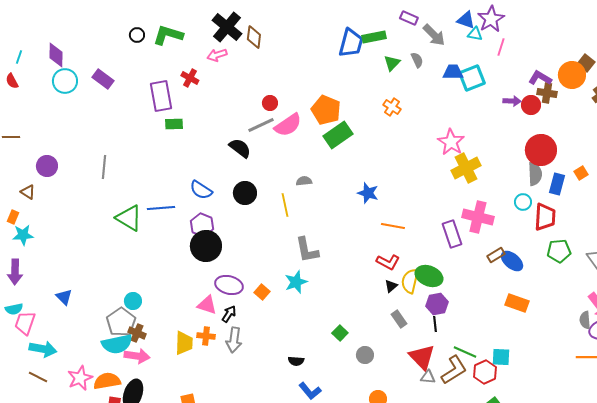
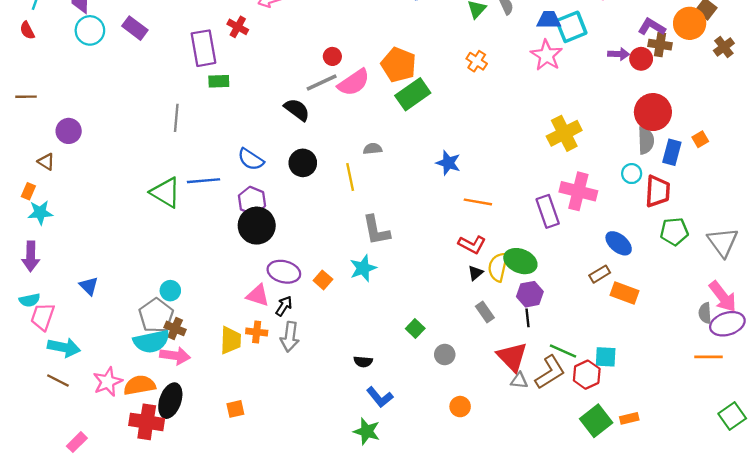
pink star: (451, 142) -> (546, 55), moved
gray line: (104, 167) -> (176, 118), moved
brown rectangle: (496, 255) -> (600, 274), moved

